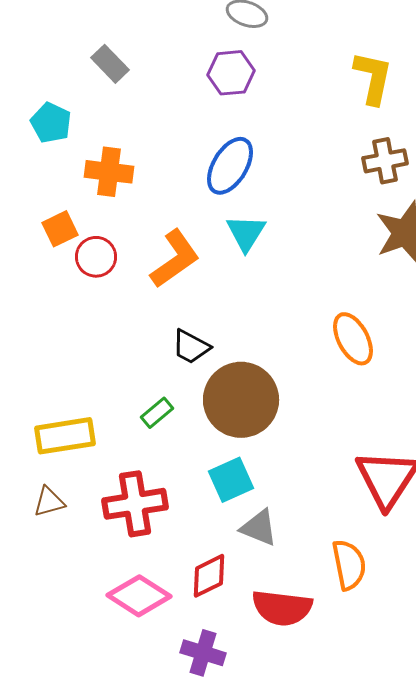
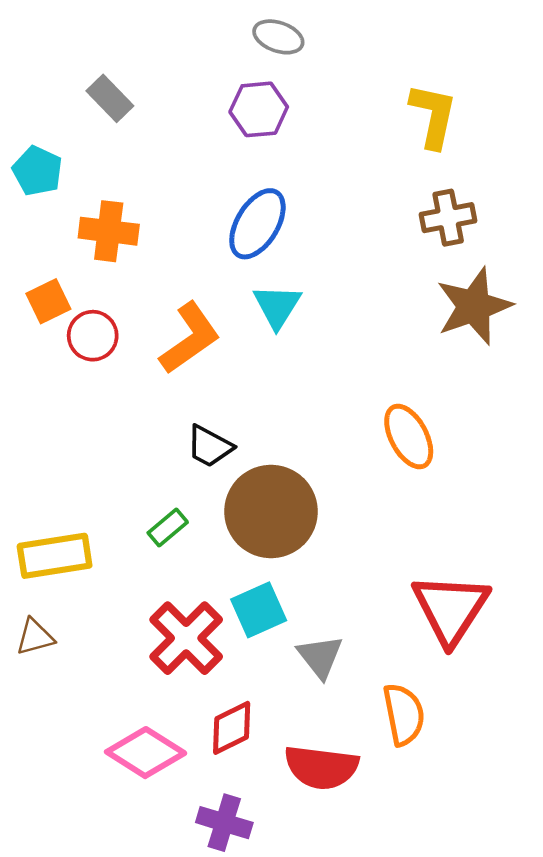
red cross: (135, 504) -> (186, 638), moved, turned -36
gray triangle: (259, 528) -> (320, 657), moved, turned 30

